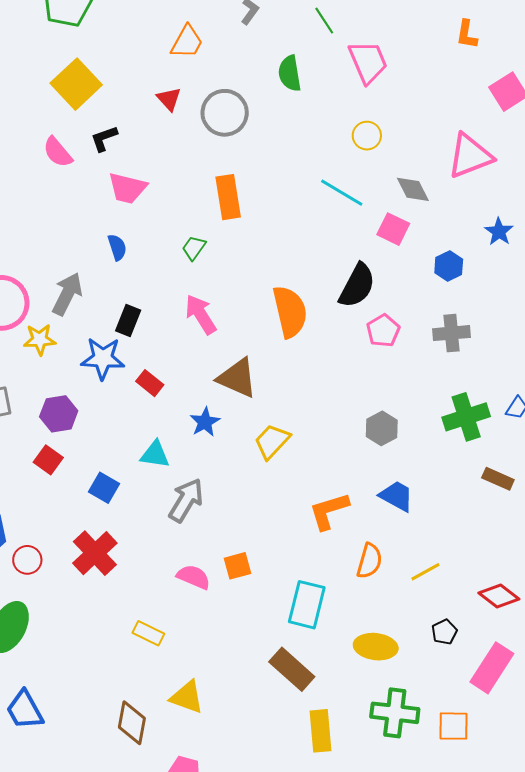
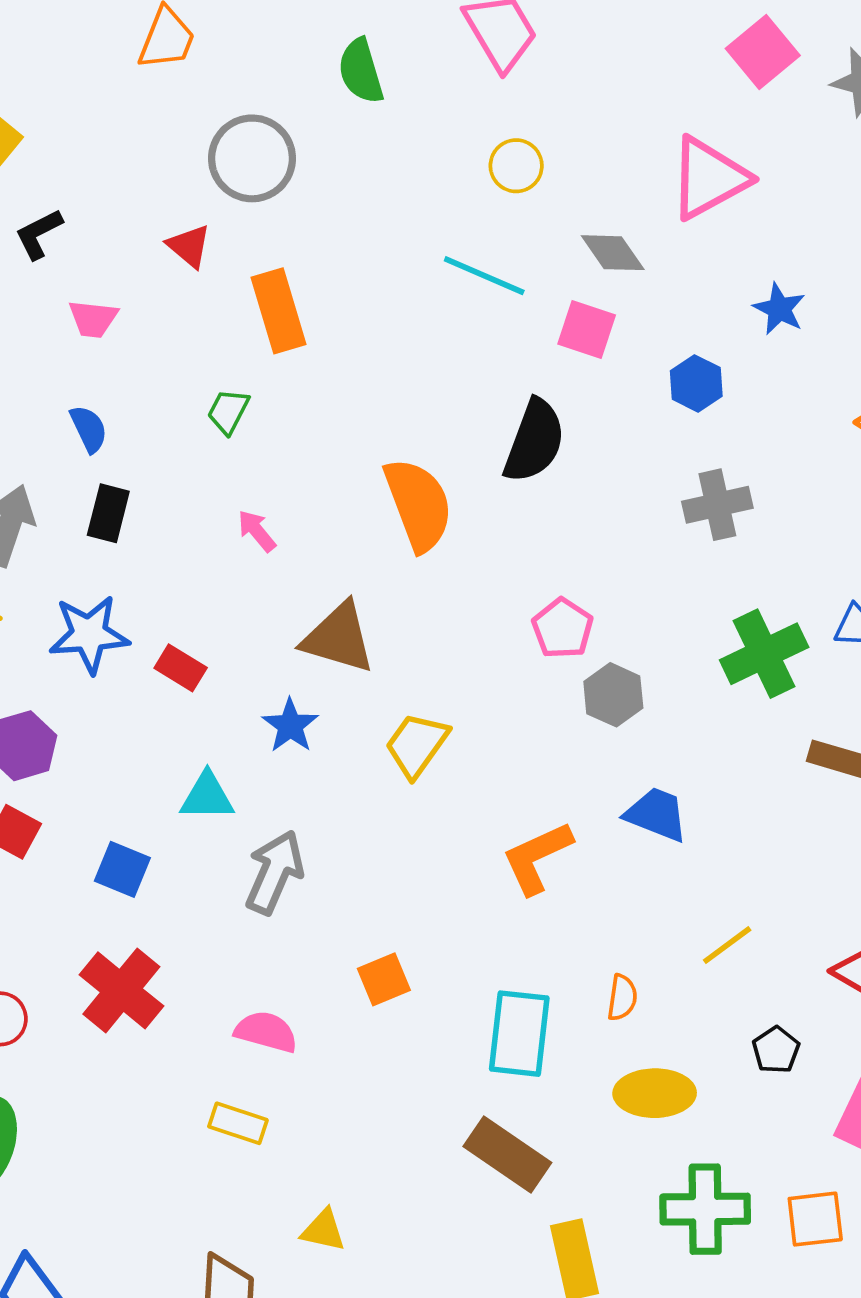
red triangle: (169, 99) -> (189, 246), moved
pink trapezoid: (127, 188) -> (93, 319), size x0.7
pink arrow: (201, 314) -> (257, 531), size x0.6
black rectangle: (128, 320) -> (108, 513), moved
pink pentagon: (383, 331) -> (562, 628), moved
orange semicircle: (369, 561) -> (622, 998), moved, size x0.7
pink semicircle: (194, 577) -> (266, 1032), moved
yellow triangle: (187, 697) -> (323, 1230), size x0.7

